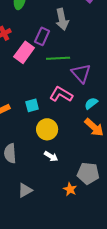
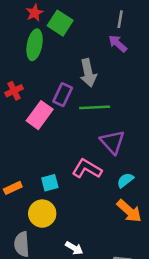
green line: (58, 58) -> (95, 107), moved
yellow circle: (47, 129) -> (42, 214), moved

